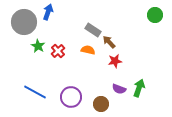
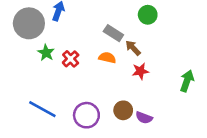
green circle: (155, 15) -> (148, 15), moved
green arrow: (139, 88) -> (187, 81), moved
purple semicircle: (119, 89) -> (144, 118), moved
brown circle: (101, 104) -> (123, 110), moved

